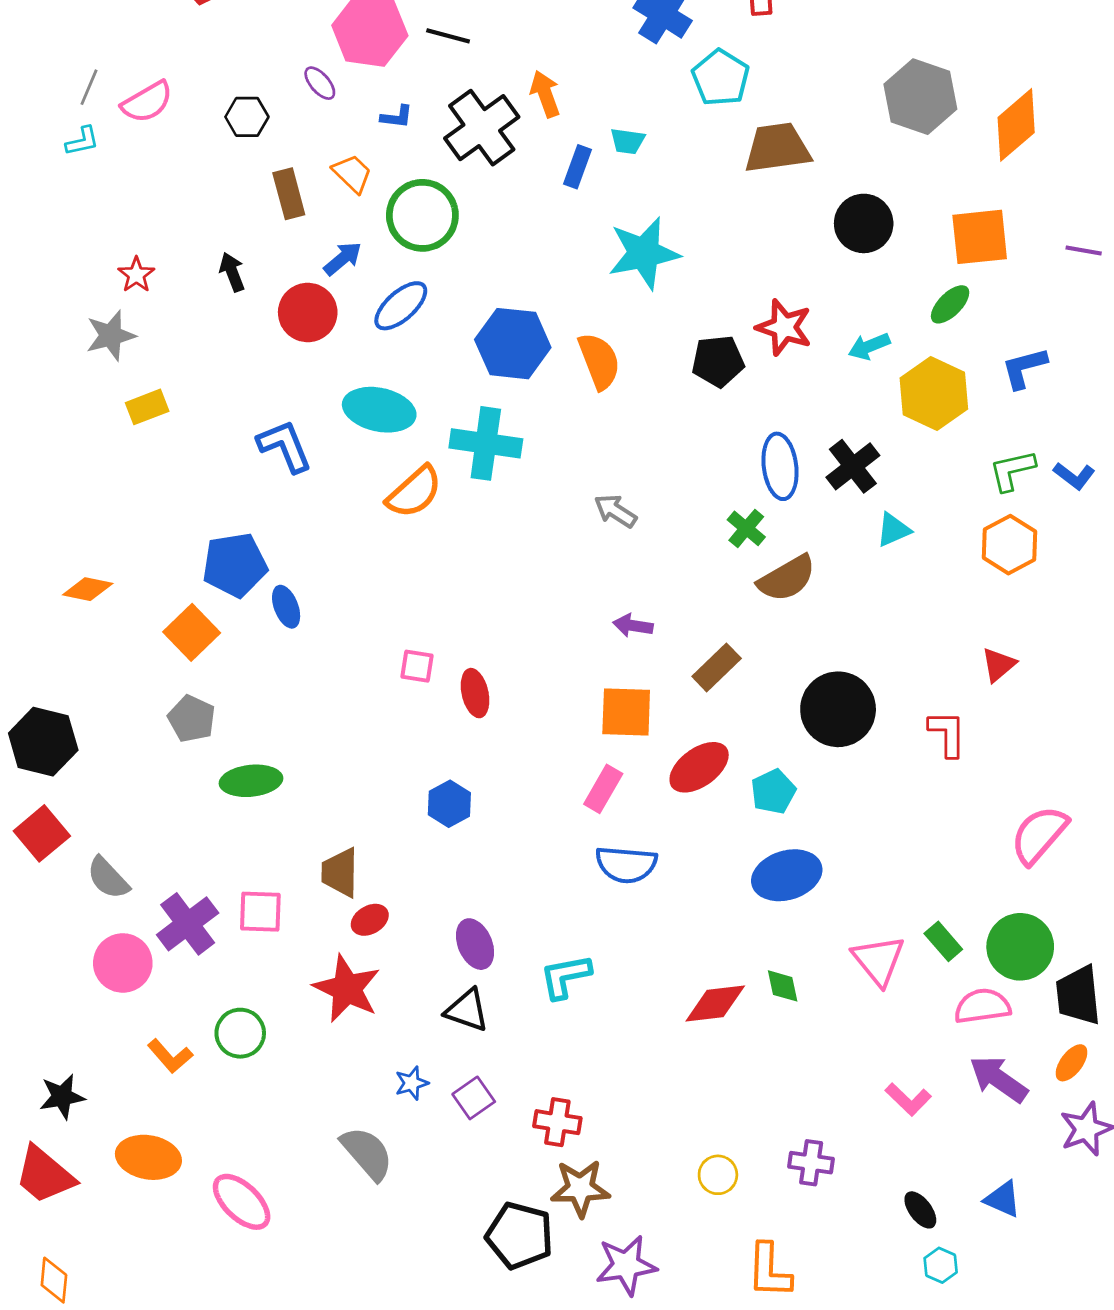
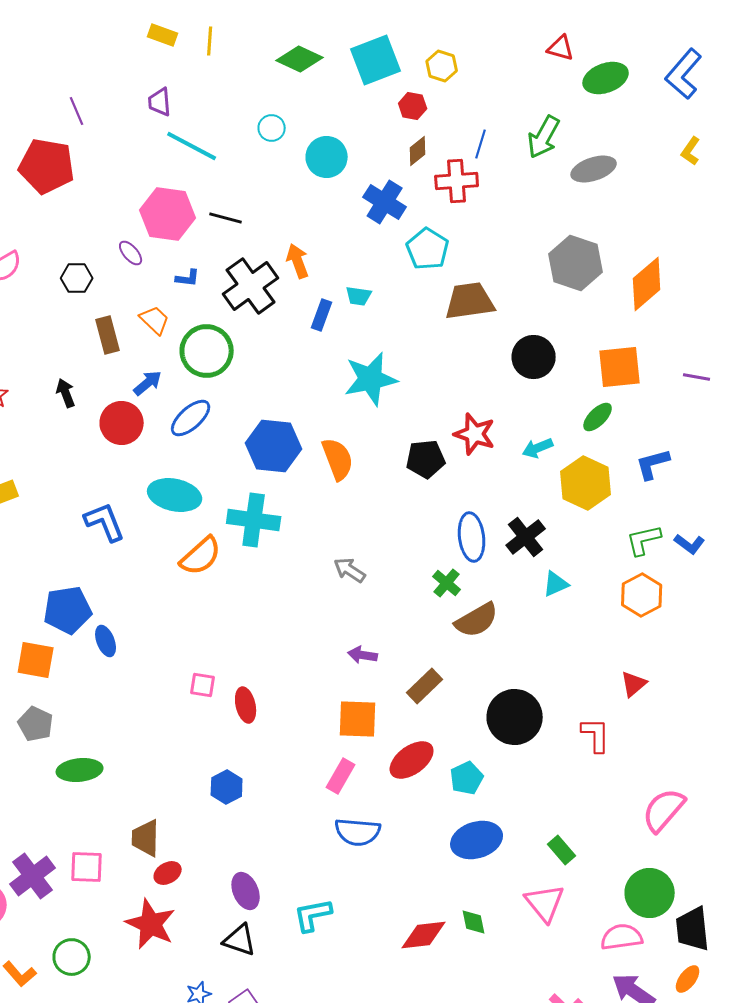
orange square: (192, 632) -> (36, 660), turned -36
green rectangle: (943, 941) -> (562, 850), moved

